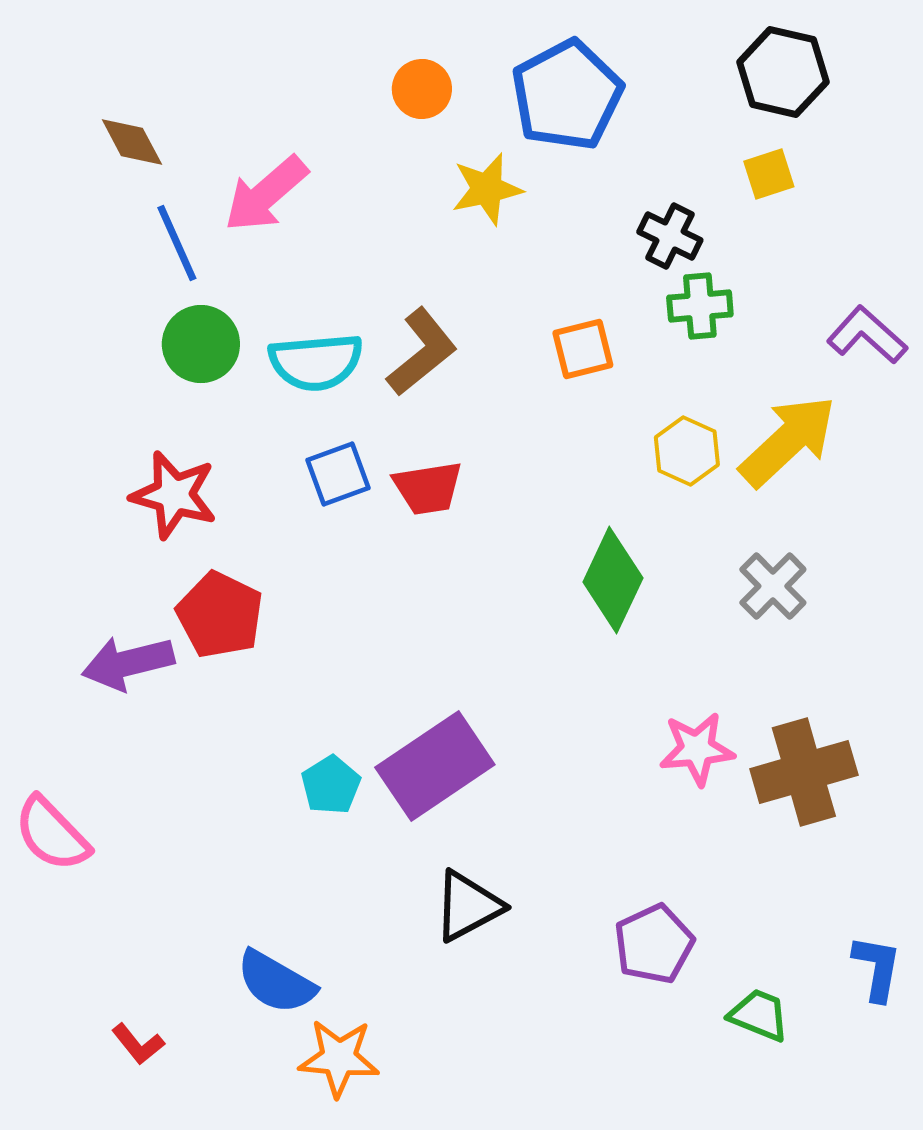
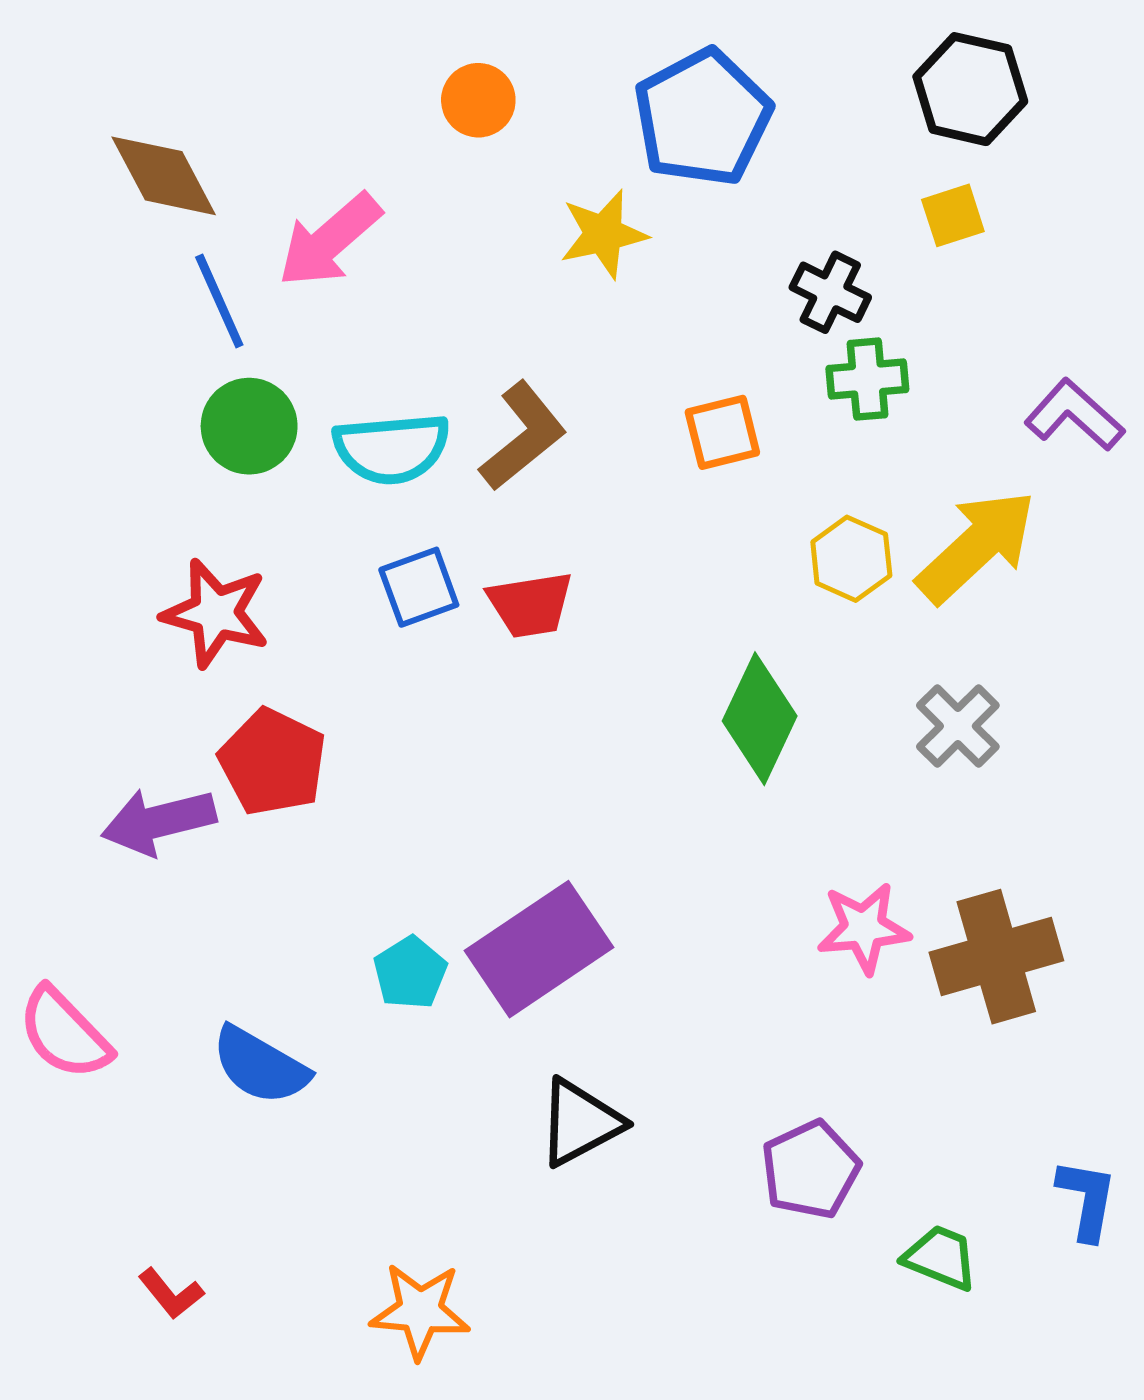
orange circle: (422, 89) -> (478, 100), moved
brown diamond: (132, 142) -> (164, 176), size x1.4
blue semicircle: (276, 982) -> (260, 1066), moved

